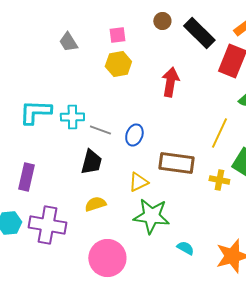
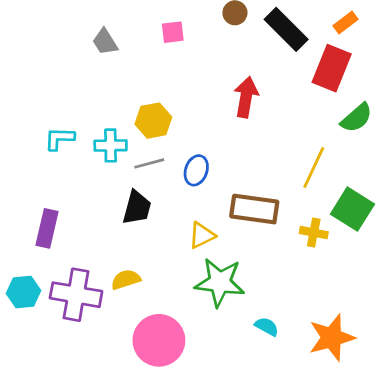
yellow hexagon: (118, 64) -> (153, 121), moved
cyan L-shape: (35, 112) -> (59, 139), size x0.7
gray line: (100, 130) -> (149, 163), turned -35
yellow semicircle: (95, 204) -> (126, 280), moved

